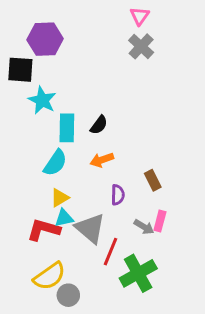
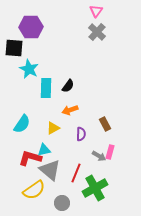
cyan semicircle: (55, 163) -> (22, 124), moved
yellow triangle: (60, 198) -> (53, 128), moved
gray triangle: (90, 228) -> (50, 170), moved
gray circle: (68, 295) -> (62, 203), moved

